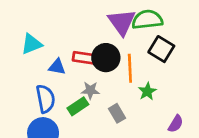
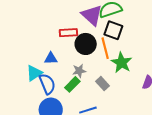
cyan triangle: (32, 44) -> (34, 73), moved
black square: (161, 49) -> (113, 30), moved
red rectangle: (85, 58) -> (68, 33), moved
green star: (147, 91) -> (122, 63), size x1.5

